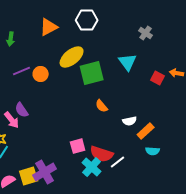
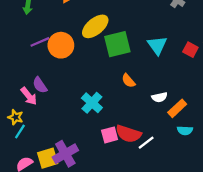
cyan triangle: (128, 62) -> (157, 45), moved
orange circle: (41, 74) -> (61, 45), size x1.5
pink square: (78, 146) -> (110, 135), moved
cyan cross: (92, 167) -> (92, 103), moved

